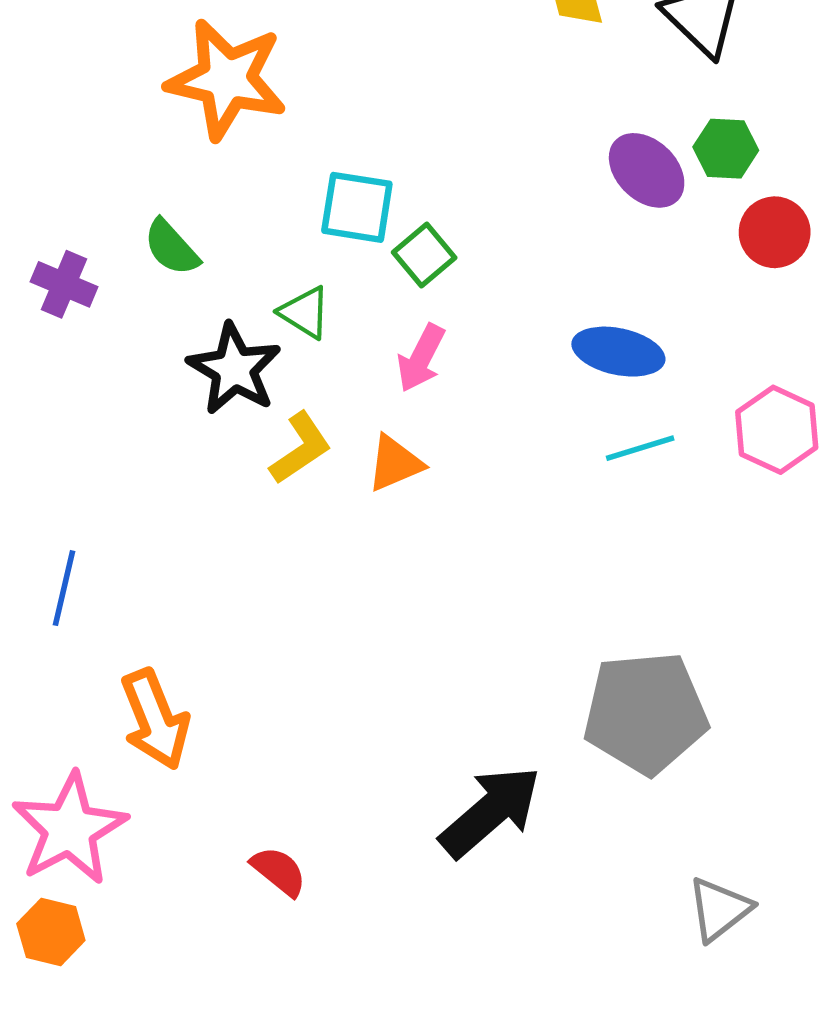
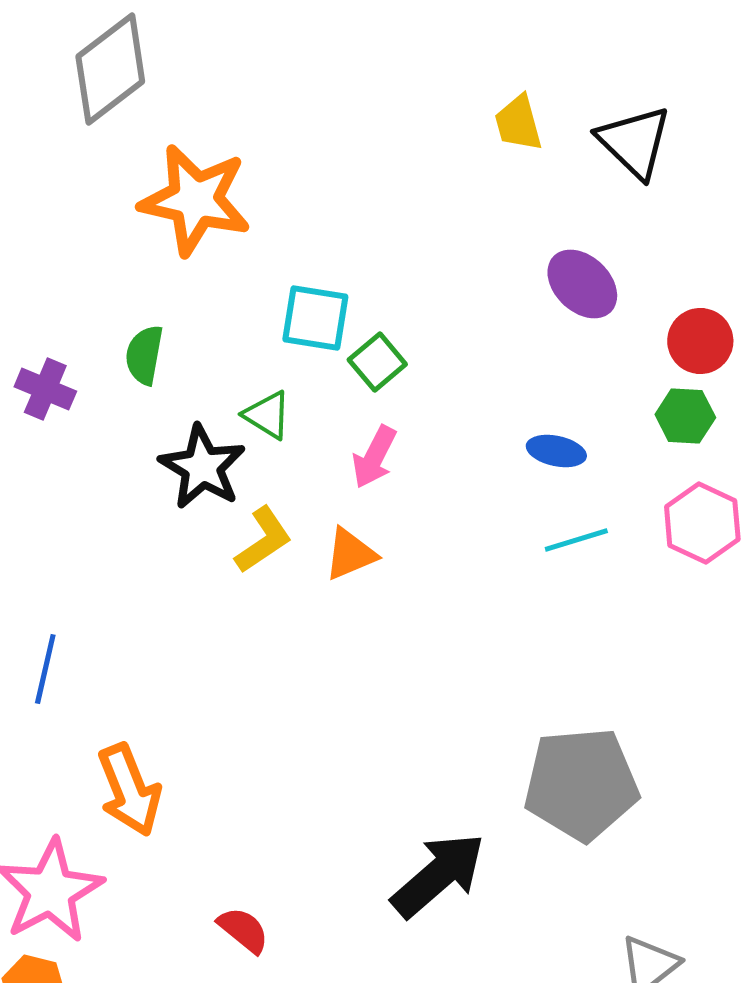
green hexagon: (726, 149) -> (685, 416), moved
green semicircle: (171, 247) -> (144, 355), turned 52
blue ellipse: (618, 352) -> (556, 451), size x0.7

